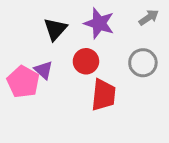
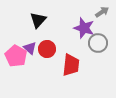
purple star: (99, 23) -> (84, 28), moved
red circle: (86, 61) -> (47, 49), moved

